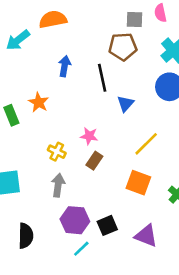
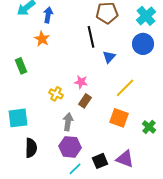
blue arrow: (65, 66) -> (48, 15), moved
orange star: (39, 102) -> (42, 39), moved
gray arrow: (58, 185) -> (68, 122), moved
black square: (107, 225) -> (100, 161), moved
black semicircle: (26, 236) -> (31, 148), moved

